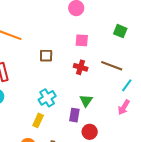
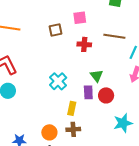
brown square: (46, 56) -> (55, 30), moved
yellow rectangle: (38, 120) -> (72, 108), moved
red circle: (90, 132) -> (106, 95), moved

